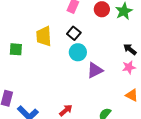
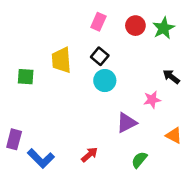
pink star: (129, 67) -> (152, 100), moved
purple triangle: (95, 70) -> (127, 123), moved

